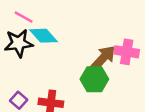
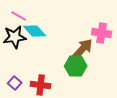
pink cross: (127, 52) -> (102, 33), moved

